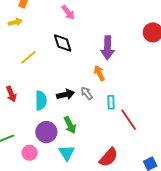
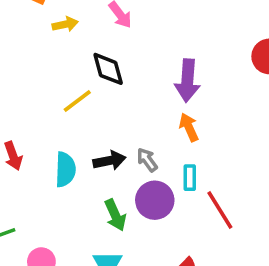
yellow arrow: (15, 22) -> (65, 24), moved
yellow line: (28, 57) -> (77, 101), moved
orange arrow: (99, 73) -> (189, 127), moved
purple circle: (46, 132) -> (155, 200), moved

